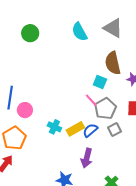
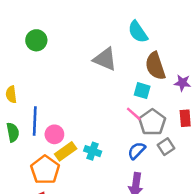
gray triangle: (113, 28) -> (105, 59), moved
cyan semicircle: (80, 32) -> (138, 32), moved
green circle: (30, 33) -> (36, 40), moved
yellow rectangle: (75, 129) -> (66, 151), moved

